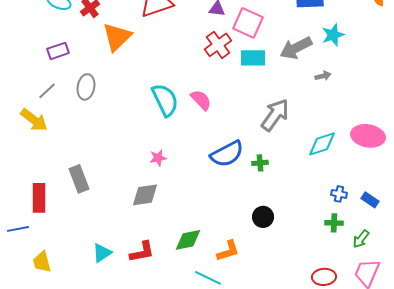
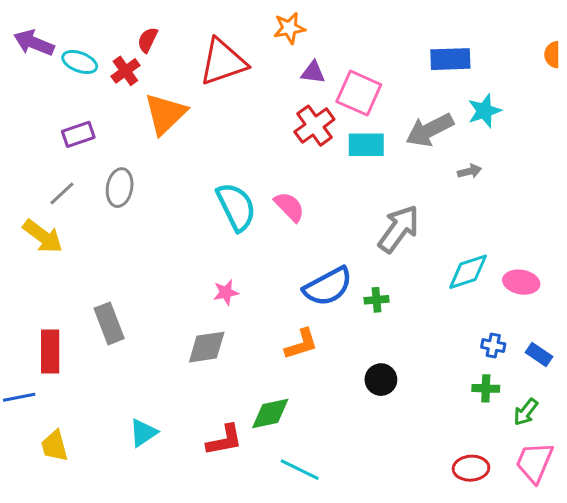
pink ellipse: (368, 136) -> (521, 282), moved, size x0.7
orange L-shape: (228, 251) -> (301, 344), moved
red L-shape: (142, 252) -> (224, 440), moved

